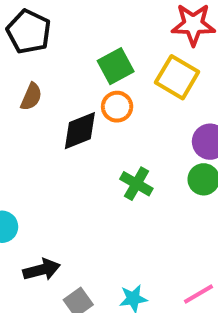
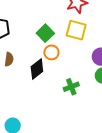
green cross: (136, 184) -> (71, 87), turned -35

